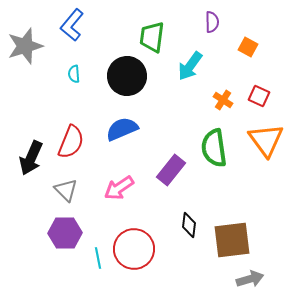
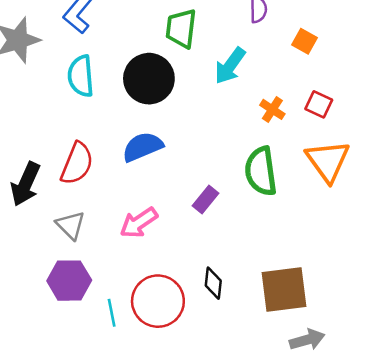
cyan semicircle: (74, 74) -> (81, 76), size x1.8
purple rectangle: (171, 170) -> (206, 200), size x0.7
black diamond: (189, 225) -> (213, 283), moved

